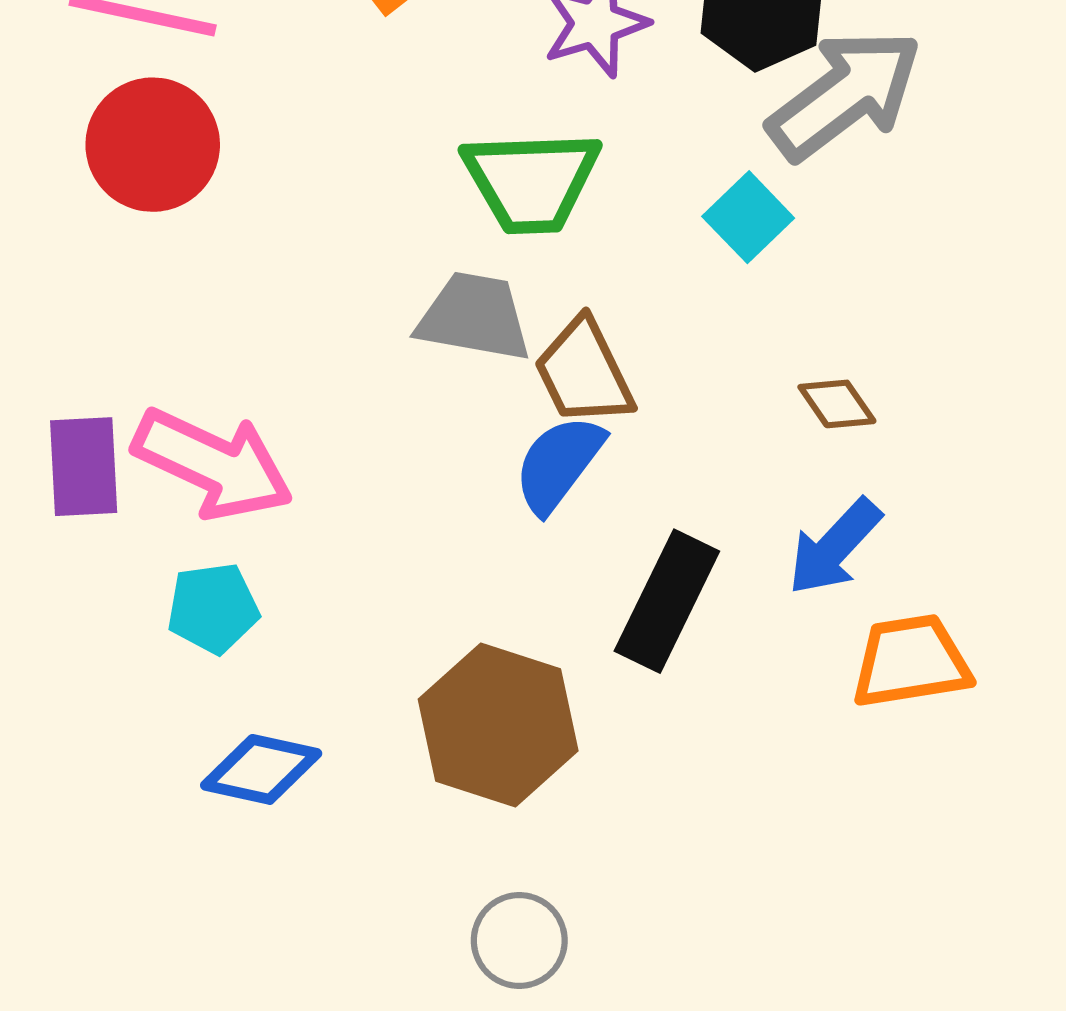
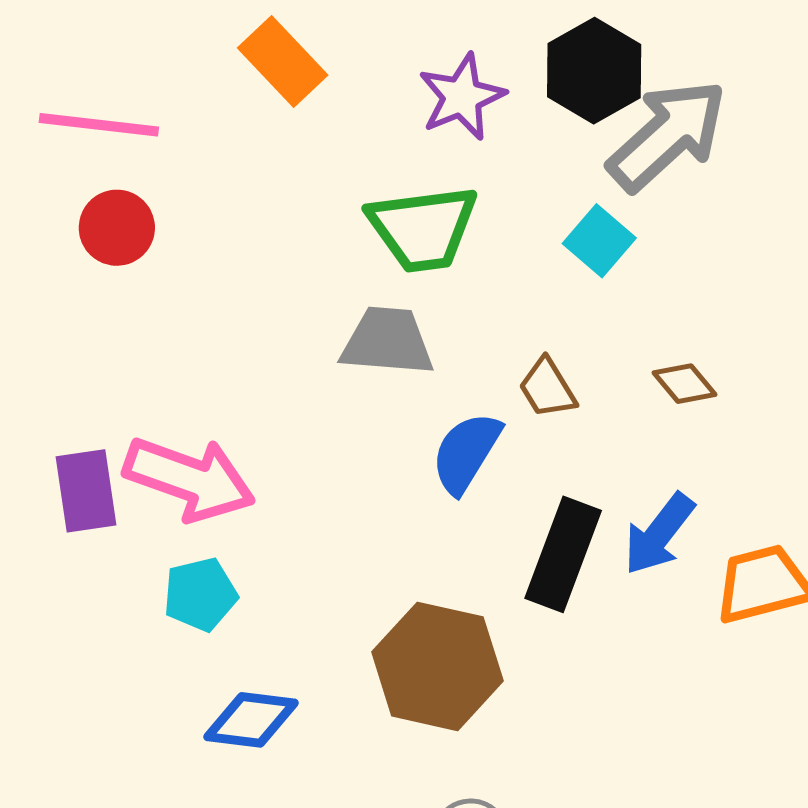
red circle: (153, 145) -> (117, 228), size x0.7
brown trapezoid: (584, 372) -> (547, 388), moved, size x0.7
blue arrow: (834, 547) -> (659, 534), moved

